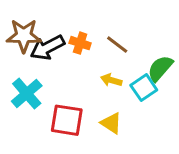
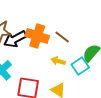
orange cross: (80, 43) -> (37, 36), size x1.6

